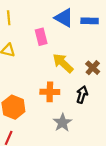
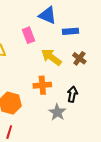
blue rectangle: (90, 21) -> (71, 31), moved
black arrow: (82, 95) -> (72, 94), moved

